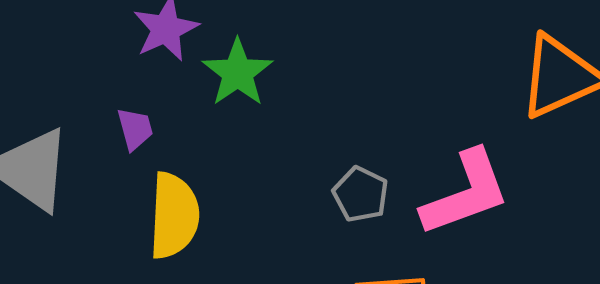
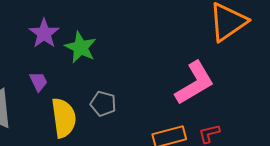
gray pentagon: (361, 194) -> (103, 104), moved

